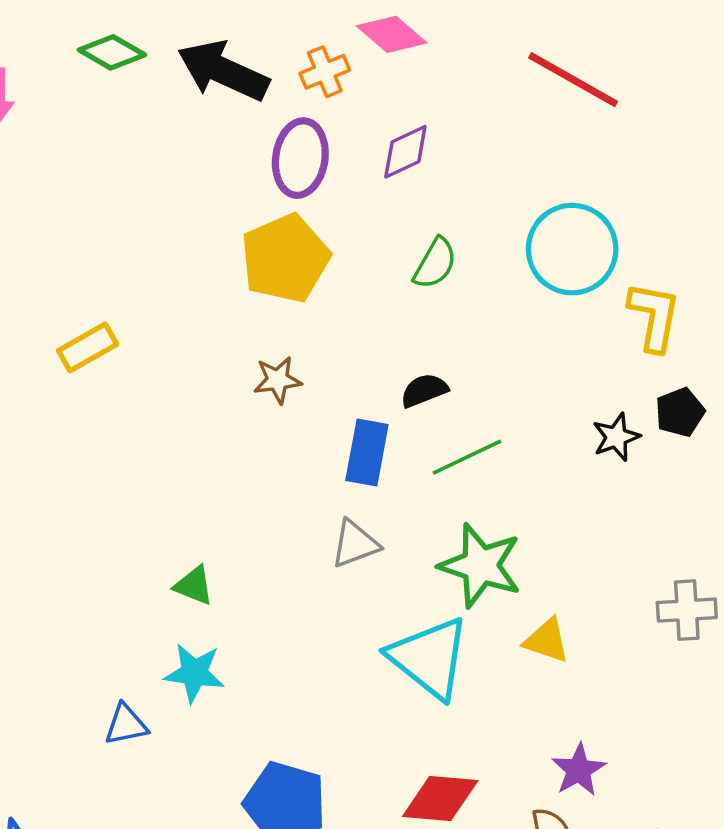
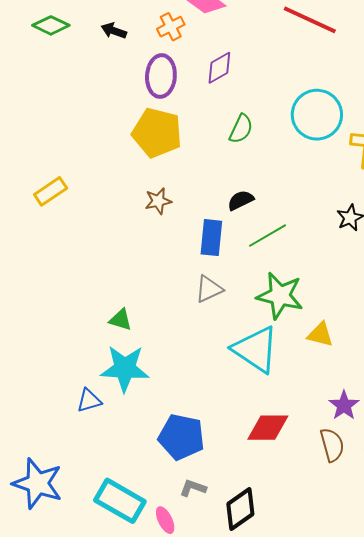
black arrow: (223, 71) -> (114, 31), size x0.5
yellow pentagon: (285, 258) -> (157, 133), turned -30
cyan star: (194, 673) -> (125, 369), size x1.4

